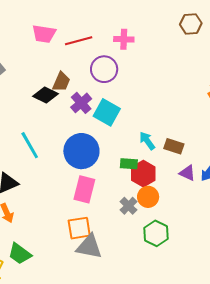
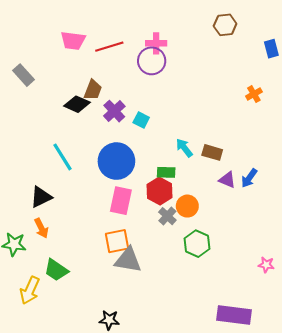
purple circle: (104, 69) -> (152, 61), moved
cyan square: (107, 112) -> (141, 120), size x0.6
red hexagon: (143, 174) -> (160, 191), moved

